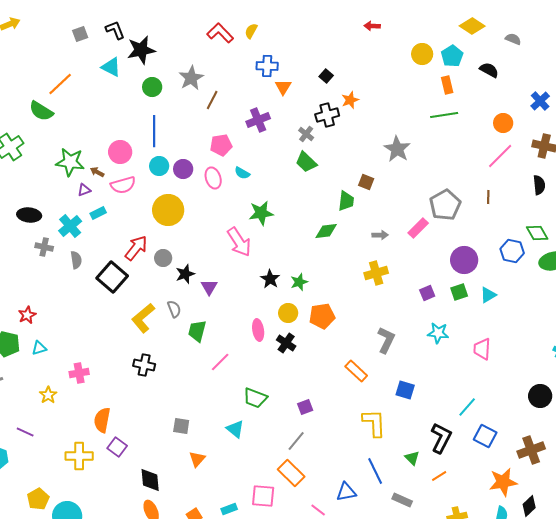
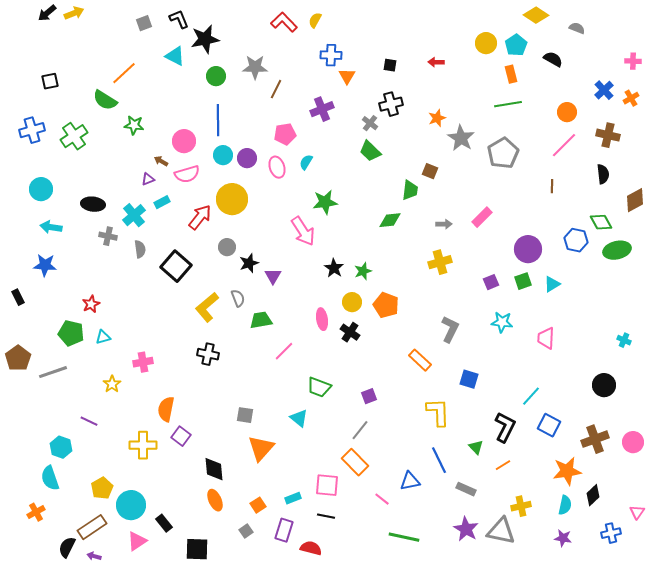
red arrow: (372, 26) -> (436, 62), moved
black square: (326, 76) -> (390, 65), turned -32
gray star: (191, 78) -> (255, 67), turned 30
orange star: (350, 100) -> (437, 118), moved
green star: (70, 162) -> (134, 125), moved, size x0.7
cyan semicircle: (242, 173) -> (306, 162), turned 91
gray pentagon: (445, 205) -> (503, 153), moved
red arrow: (136, 248) -> (200, 217), moved
orange pentagon: (322, 316) -> (386, 305), turned 30
green trapezoid: (197, 331) -> (261, 320), turned 65
orange triangle: (197, 459) -> (261, 448), size x1.6

